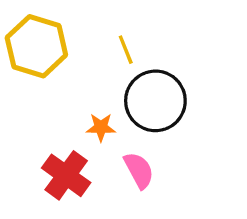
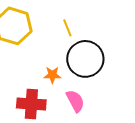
red cross: (66, 175) -> (31, 104), turned -32

